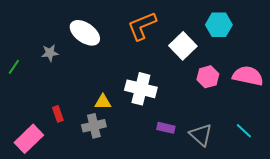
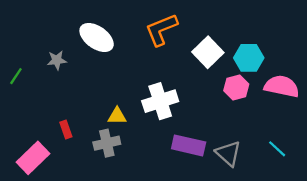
cyan hexagon: (219, 25) -> (249, 58), moved
white cross: (141, 89) -> (160, 101), turned -32
purple rectangle: (166, 128) -> (189, 145), size x1.6

